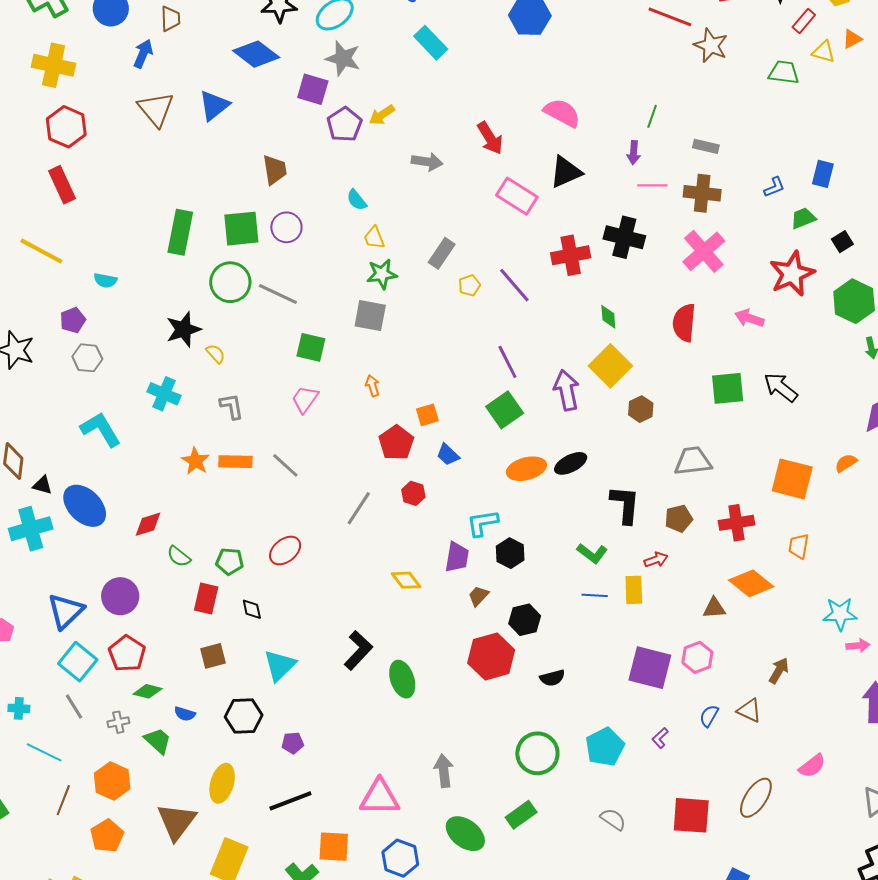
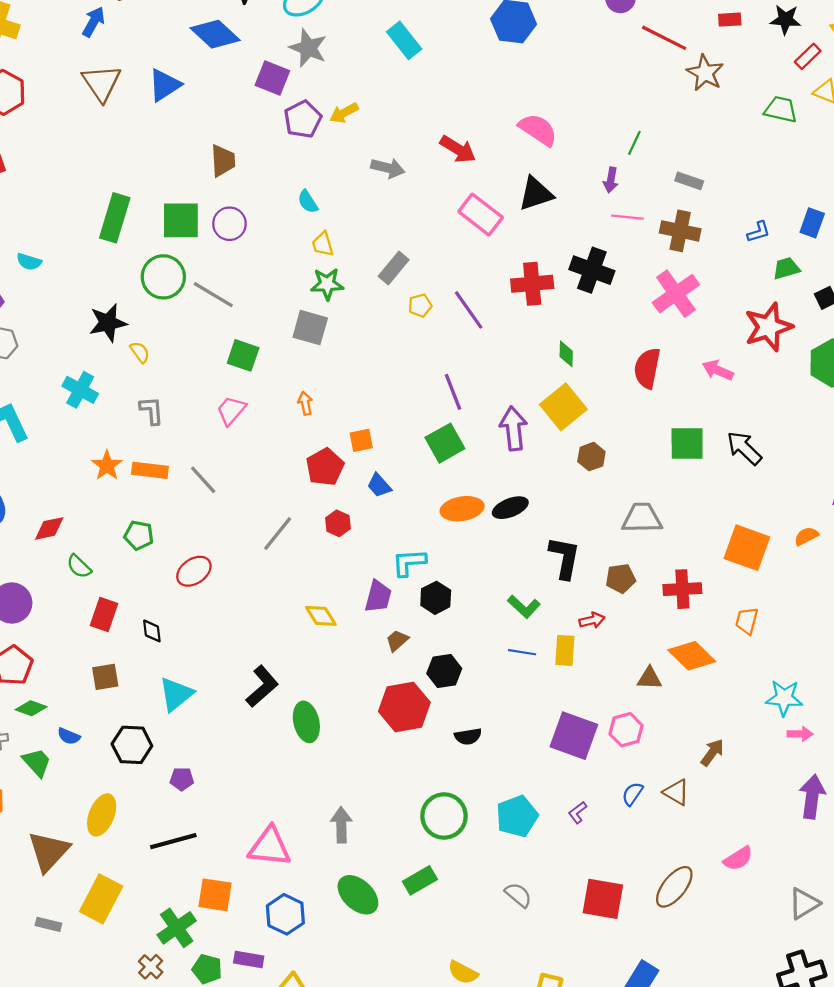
red arrow: (490, 138) -> (458, 149), turned -32
green pentagon: (230, 561) -> (139, 535), moved

